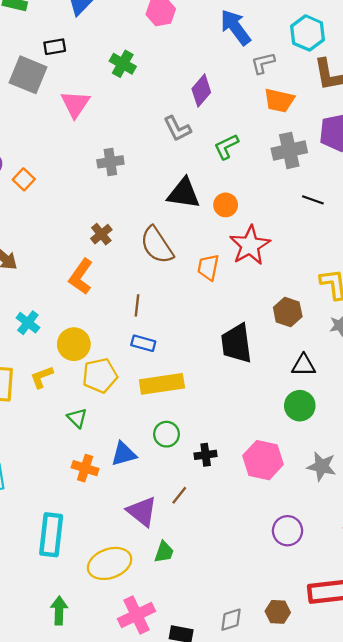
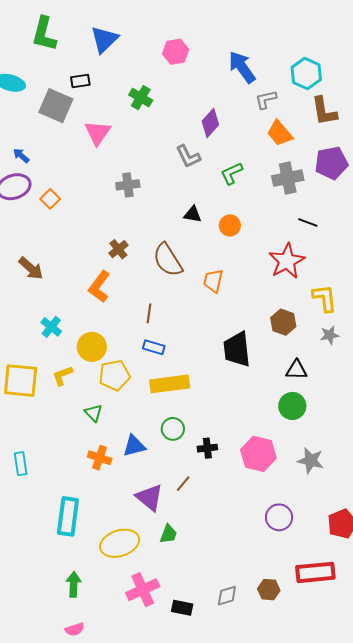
orange trapezoid: (279, 100) -> (280, 133), turned 36
black triangle: (184, 193) -> (193, 214), size x0.6
red star: (250, 245) -> (287, 261), moved

